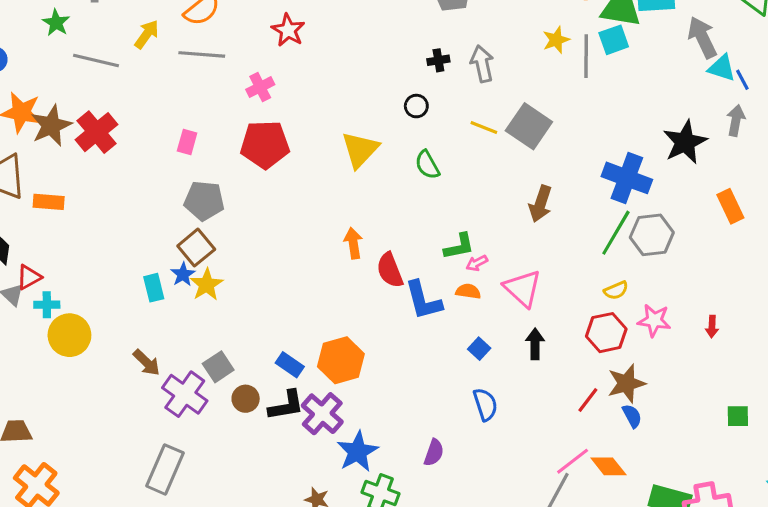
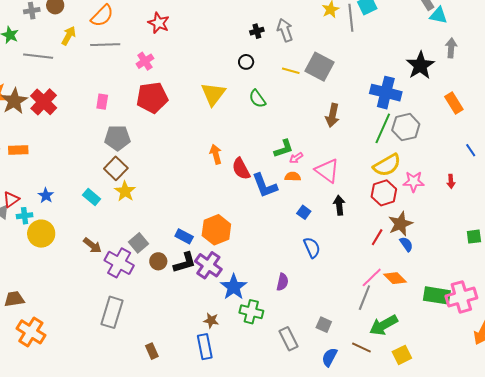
blue line: (742, 80) -> (471, 150), moved
blue star: (183, 274) -> (46, 195), moved
cyan rectangle: (154, 288) -> (92, 197), turned -30
yellow semicircle: (616, 290) -> (387, 165), size x1.8

